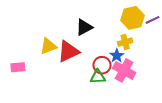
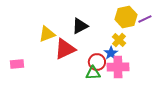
yellow cross: (125, 42) -> (119, 40), turned -32
yellow triangle: (48, 46) -> (47, 34), moved
pink cross: (124, 70) -> (118, 67), turned -30

